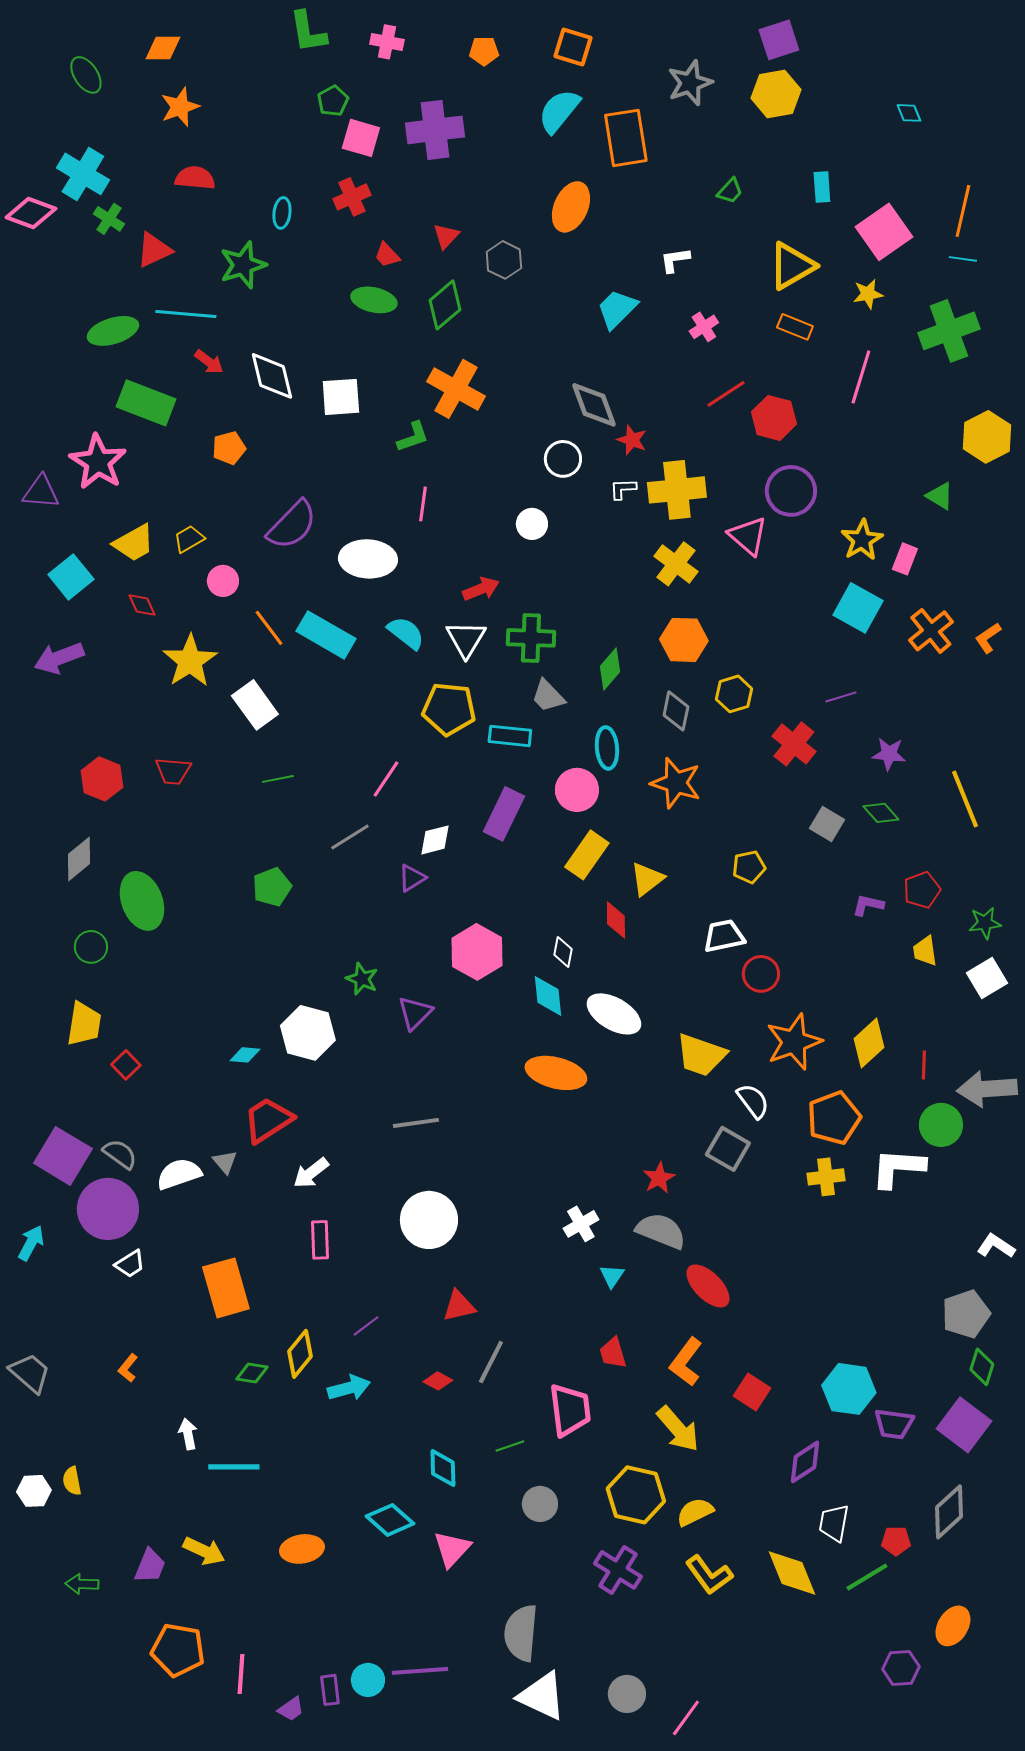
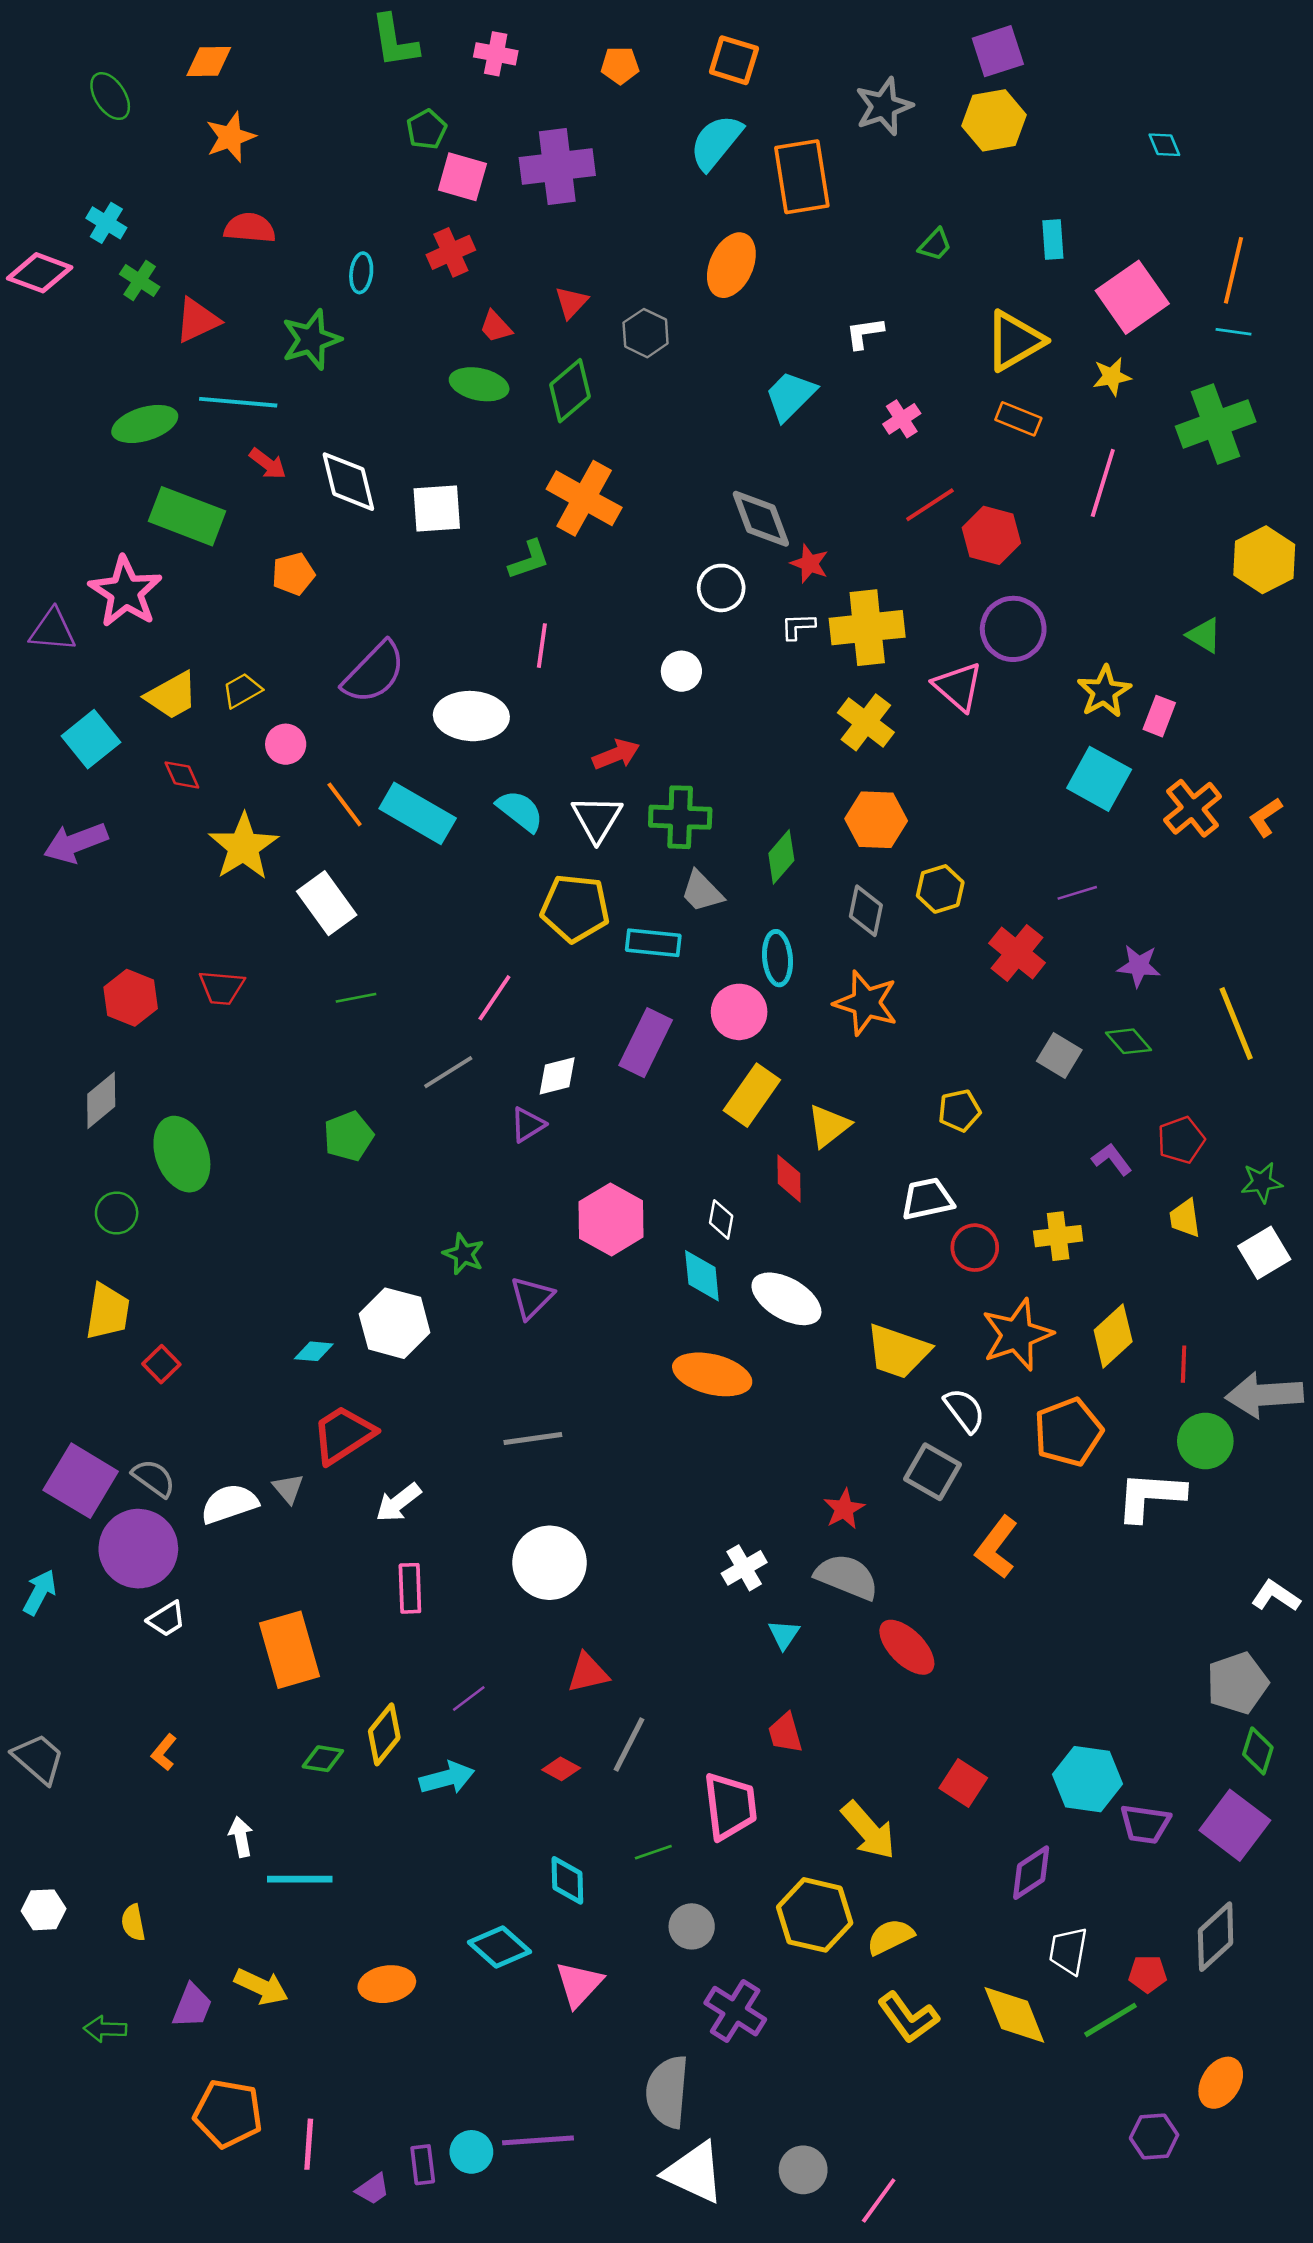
cyan cross: (83, 174) -> (106, 223), size x0.6
purple L-shape: (868, 905) -> (1112, 1159), turned 40
yellow cross: (826, 1177) -> (1058, 1236), moved
orange L-shape: (686, 1362) -> (997, 1547), moved
yellow semicircle: (72, 1481) -> (133, 1923), moved
purple cross: (618, 1570) -> (735, 2011), moved

